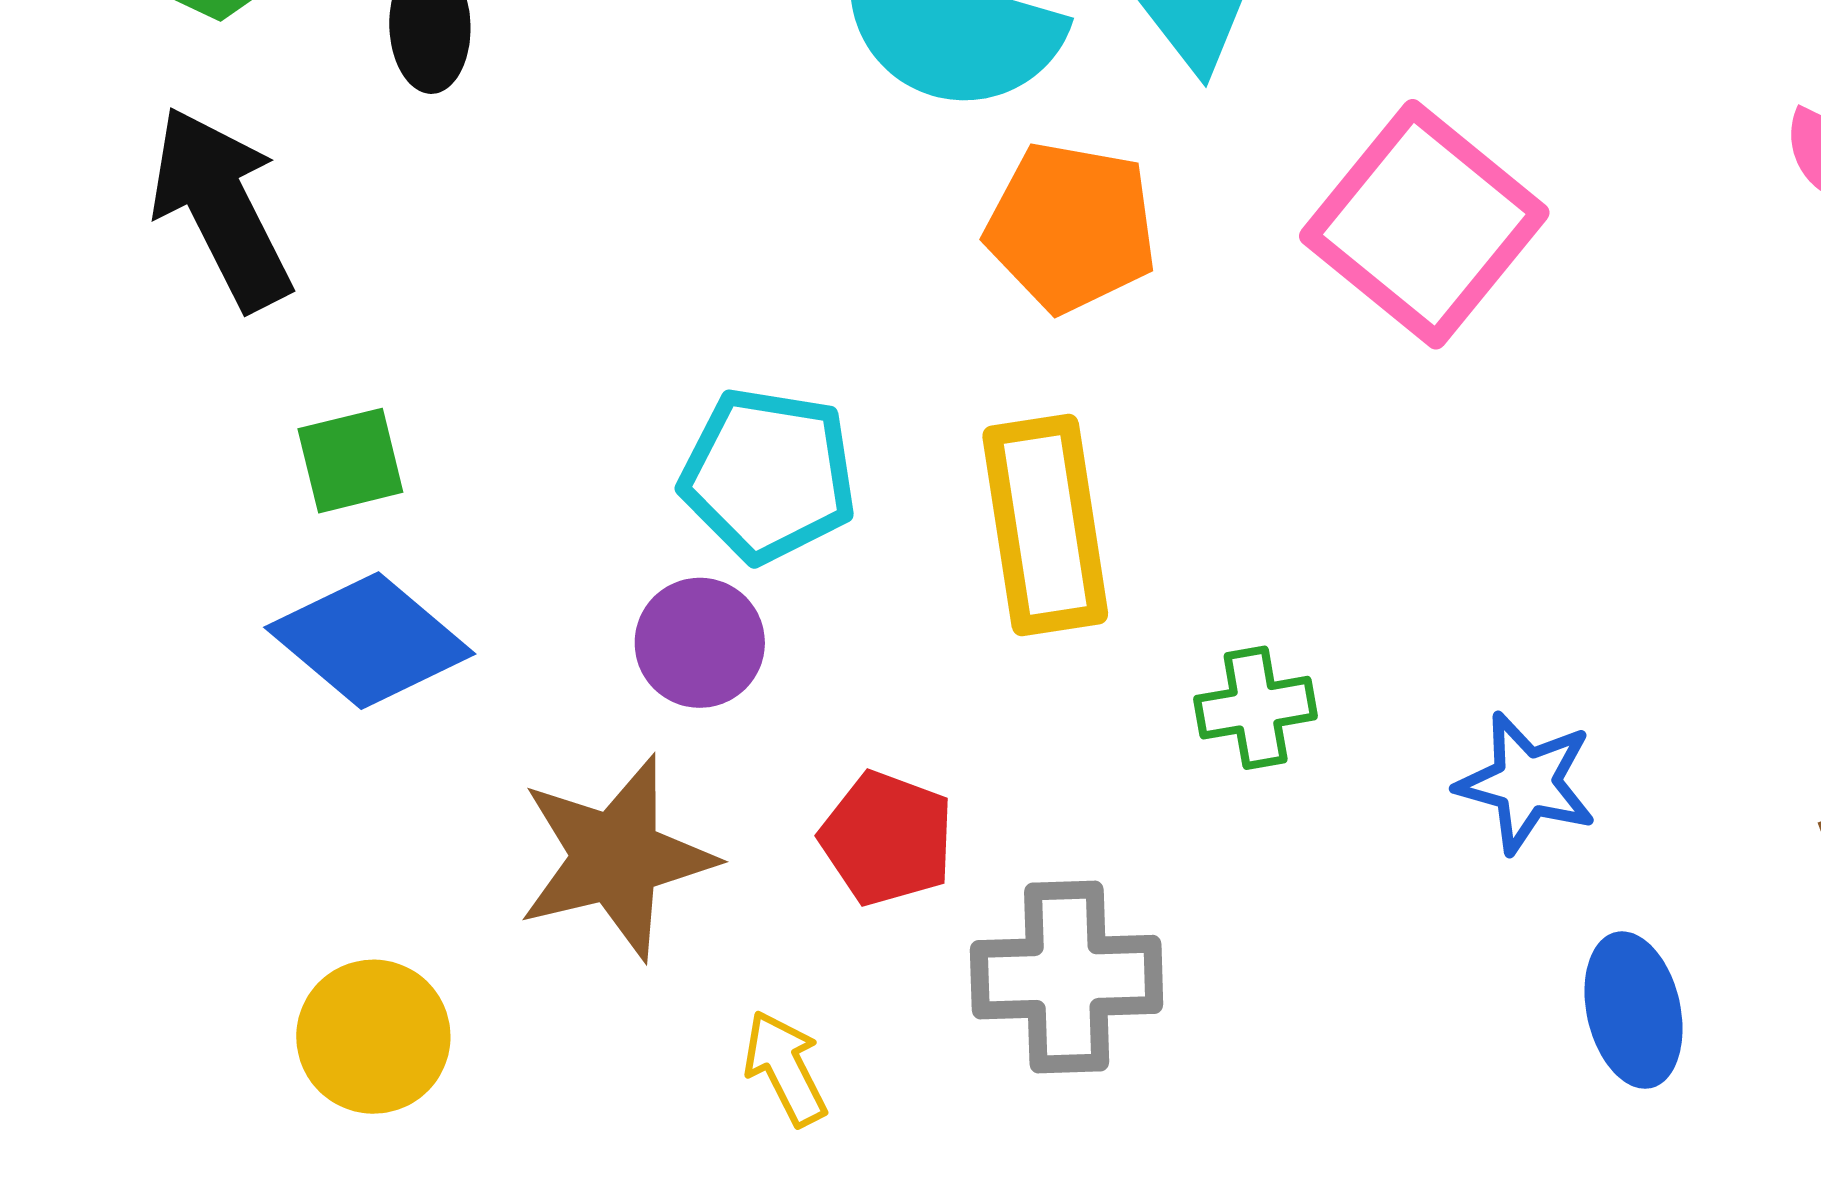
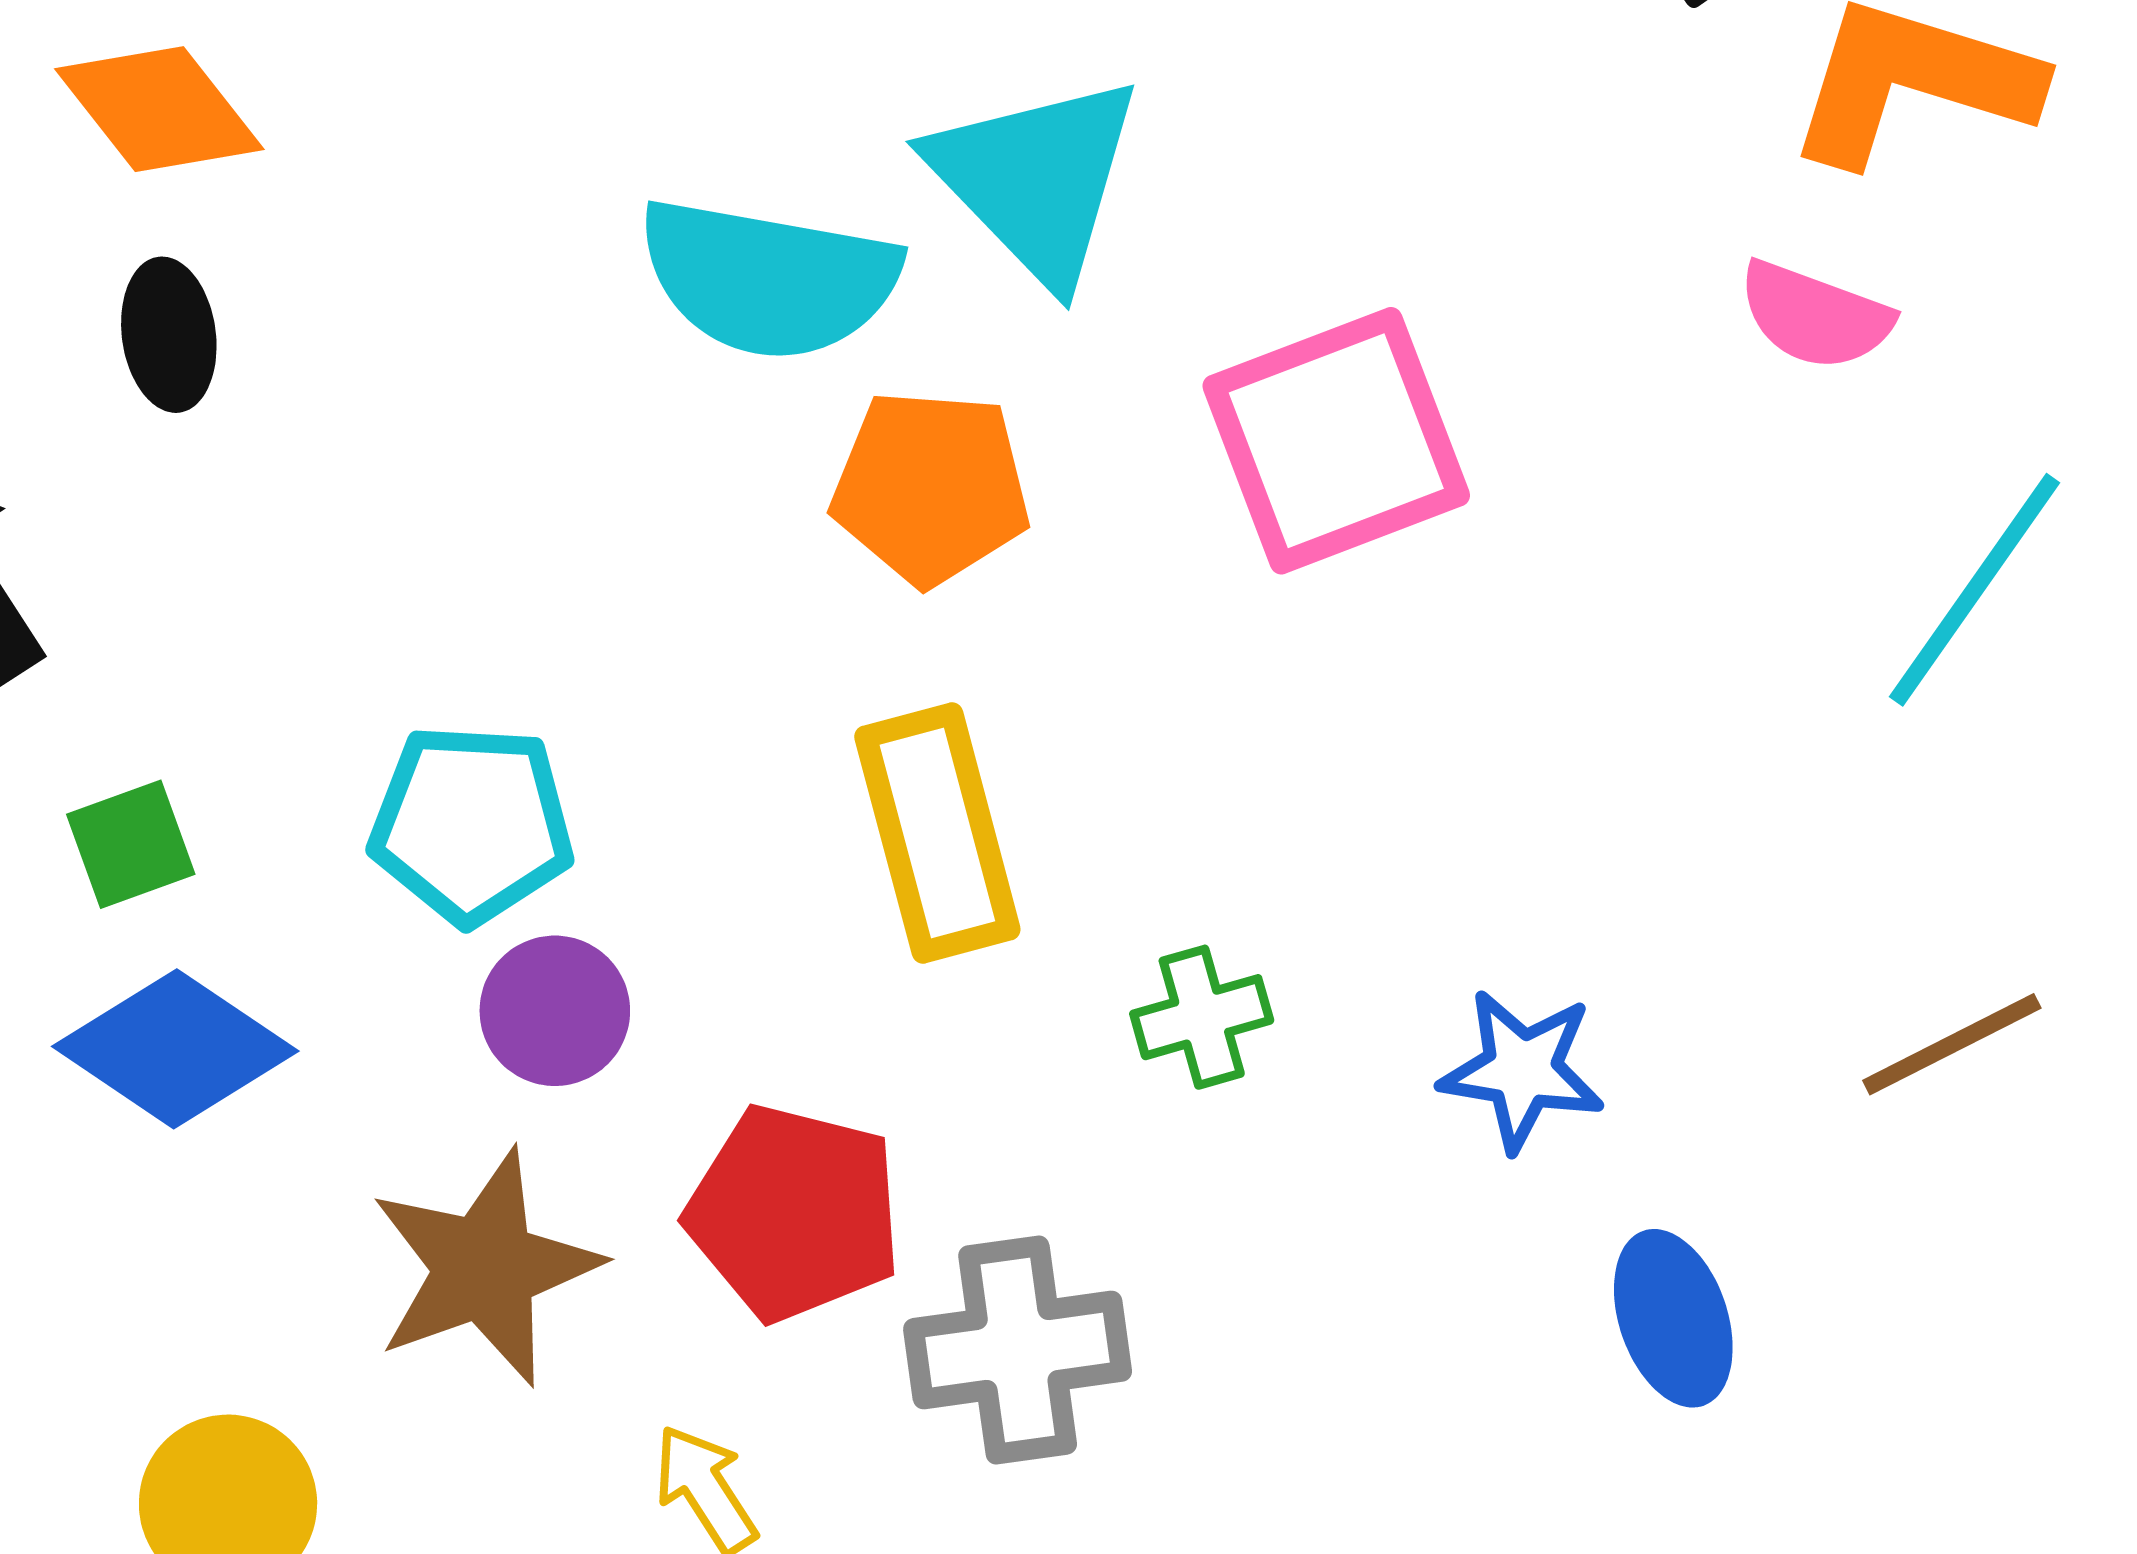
pink square: (1424, 224) -> (1336, 441), turned 36
cyan pentagon: (768, 475) -> (472, 824), moved
red pentagon: (887, 838) -> (794, 1213), size x1.4

